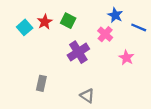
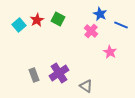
purple cross: (78, 52) -> (59, 73), moved
gray rectangle: (41, 83) -> (34, 75), turned -32
gray triangle: (87, 96) -> (86, 86), moved

